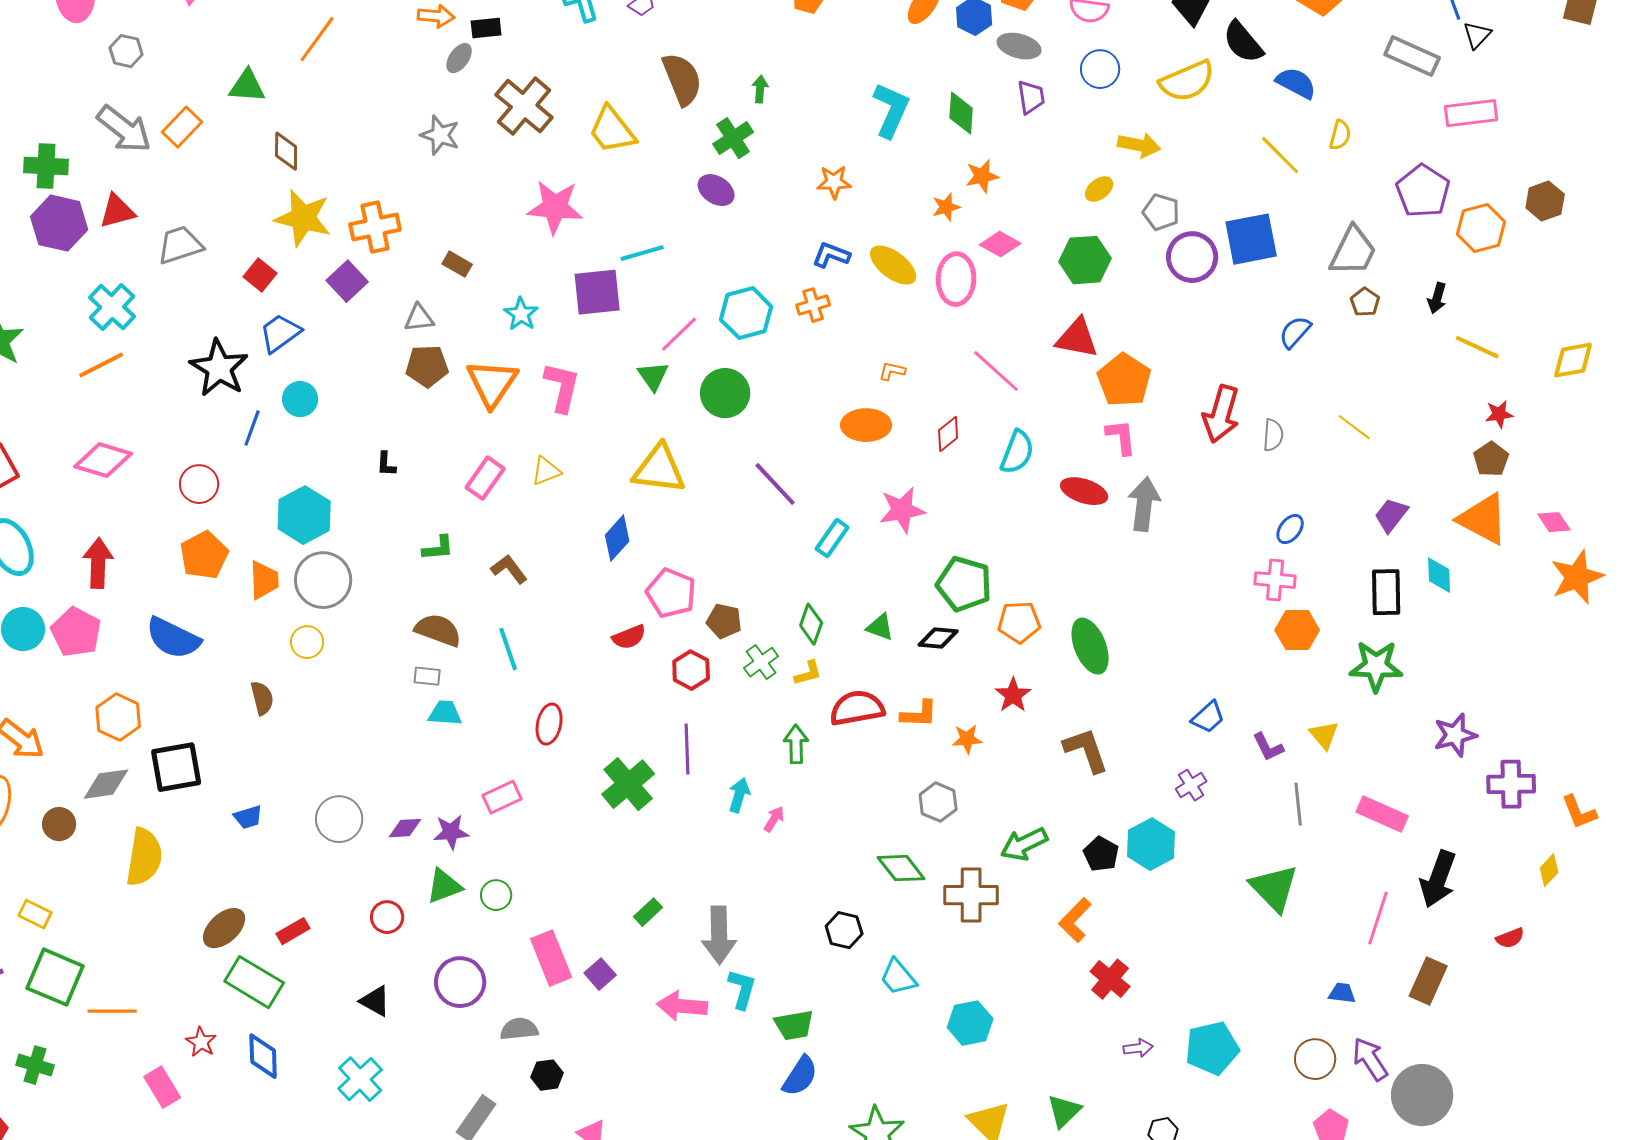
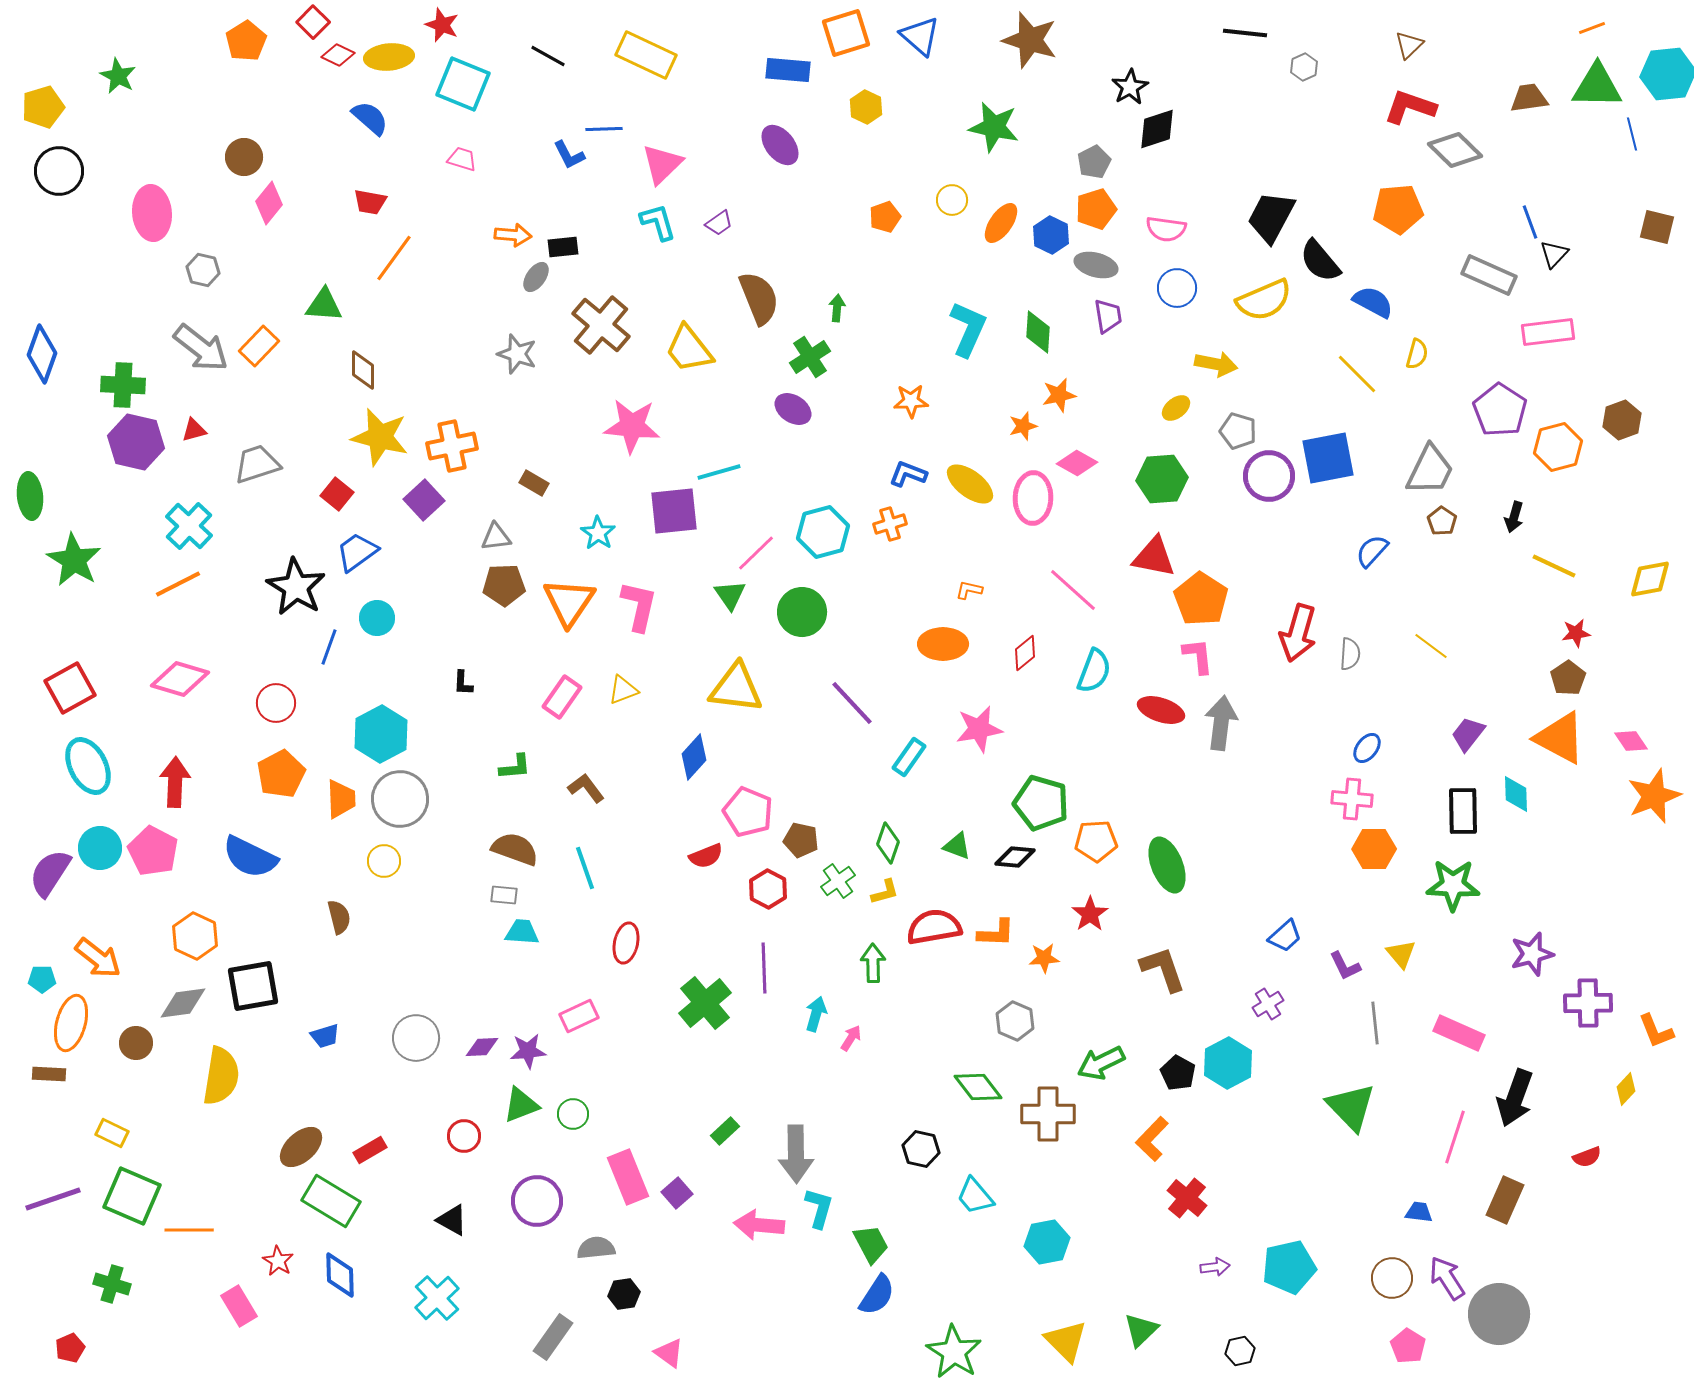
red triangle: (117, 211) -> (194, 430), size x0.7
green trapezoid: (794, 1025) -> (871, 1244), turned -108

